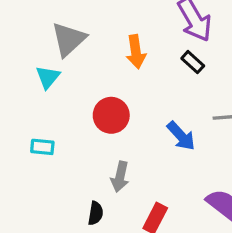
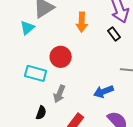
blue arrow: (181, 136) -> (104, 92), moved, turned 102
cyan rectangle: (42, 147) -> (36, 73), moved, size x1.5

